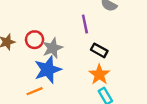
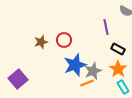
gray star: (53, 48) -> (93, 71), moved
orange line: (35, 91) -> (87, 83), moved

